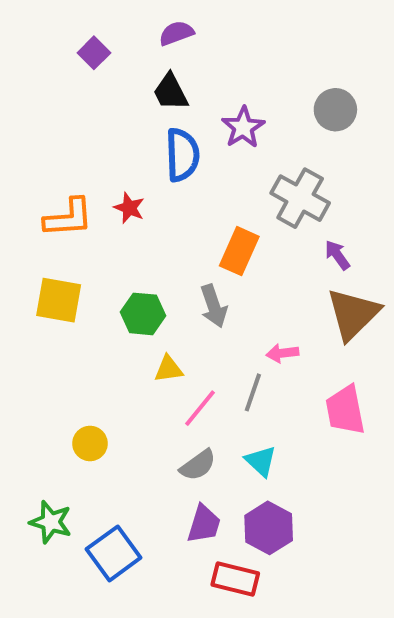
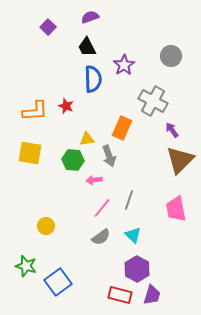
pink arrow: (282, 353) -> (94, 180), moved
yellow triangle: (169, 369) -> (87, 139), moved
purple trapezoid: (204, 524) -> (152, 295), moved

